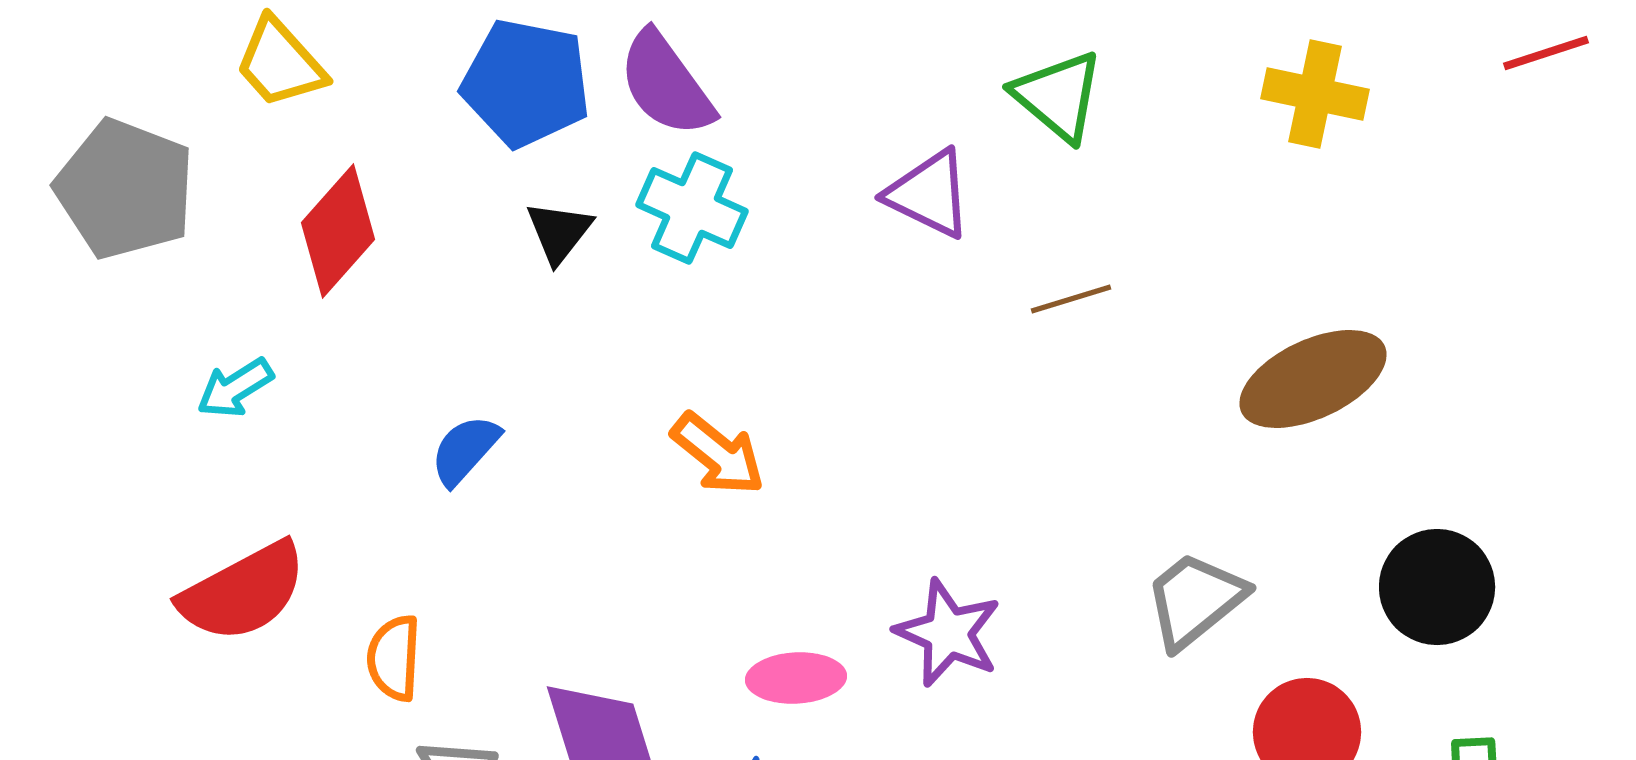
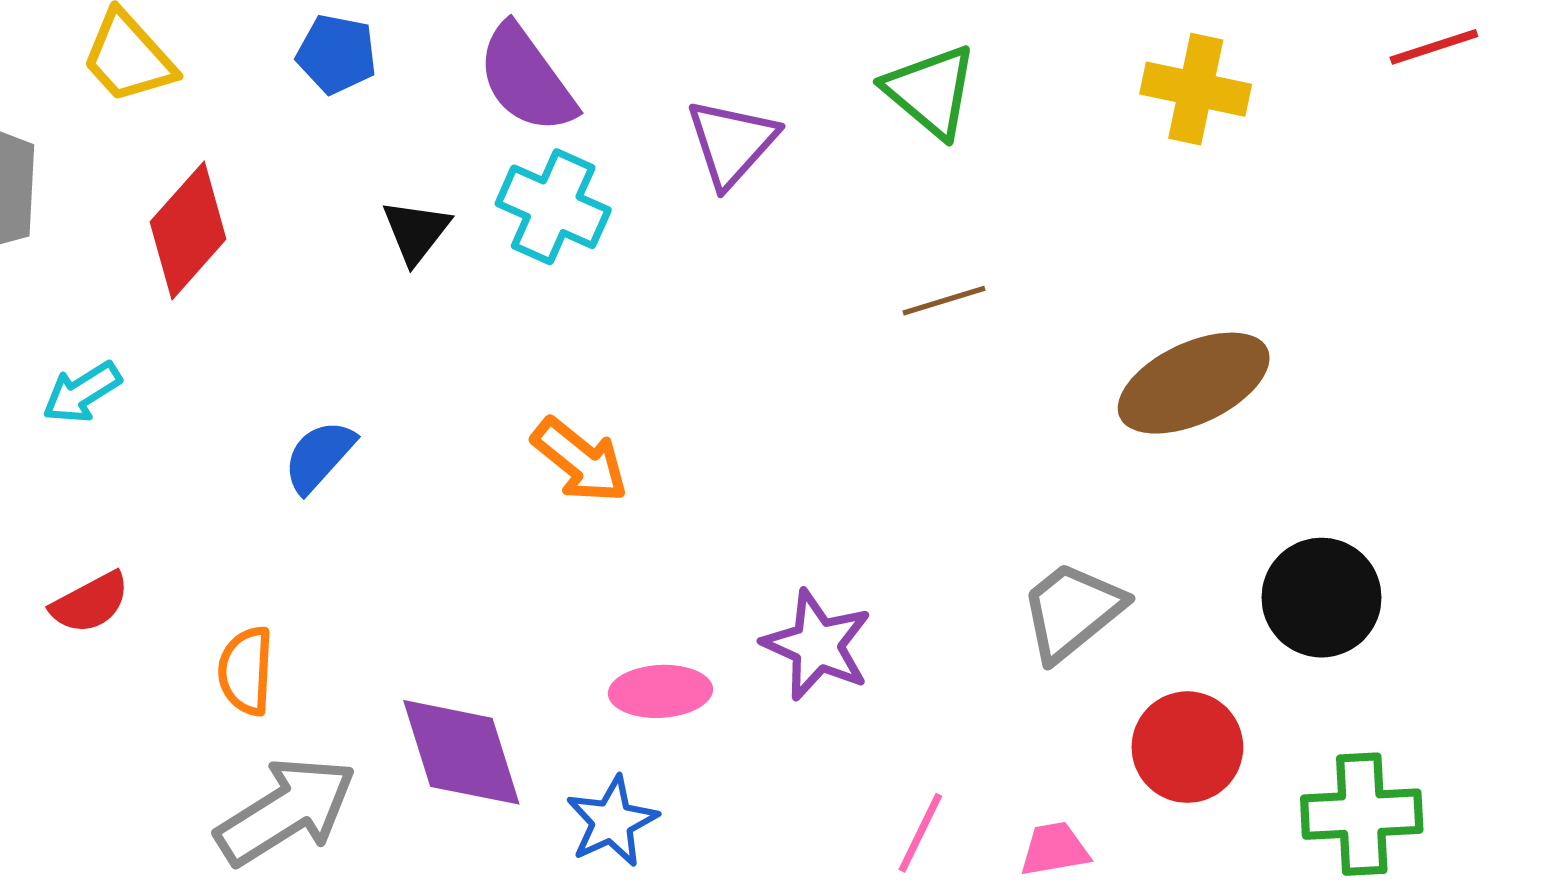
blue pentagon: (526, 83) -> (337, 54), moved, size x0.6
purple triangle: (929, 194) -> (732, 143), moved, turned 46
red semicircle: (243, 592) -> (90, 603), size x0.6

